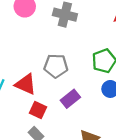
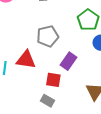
red square: (38, 110) -> (53, 80), moved

